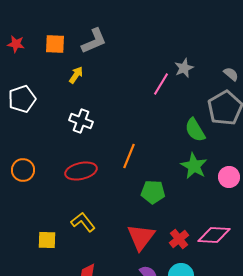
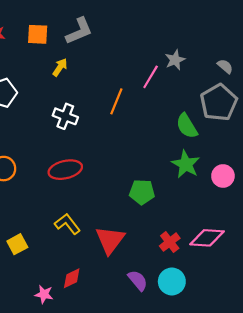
orange line: (129, 156) -> (116, 101), moved
red triangle: (141, 237) -> (110, 240), moved
yellow square: (47, 240) -> (17, 244), moved, turned -30

